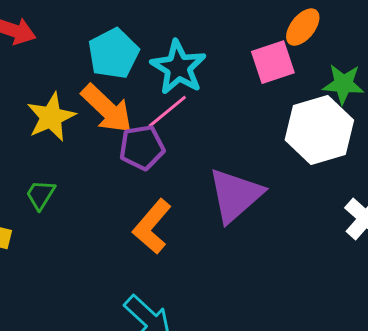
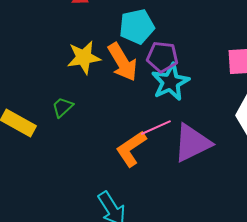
cyan star: (178, 67) -> (170, 82), moved
pink line: (167, 111) -> (156, 128), moved
purple pentagon: (142, 147) -> (162, 57), moved

